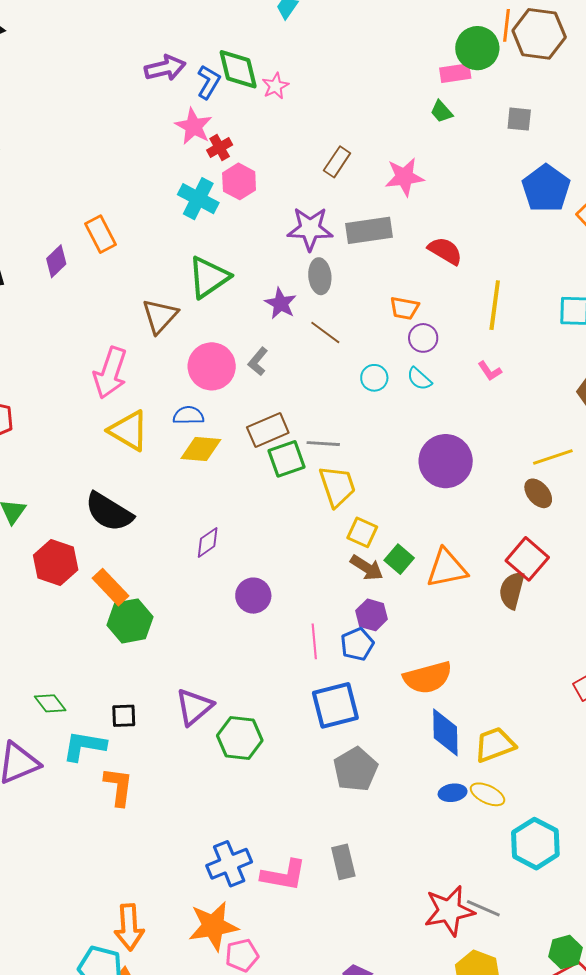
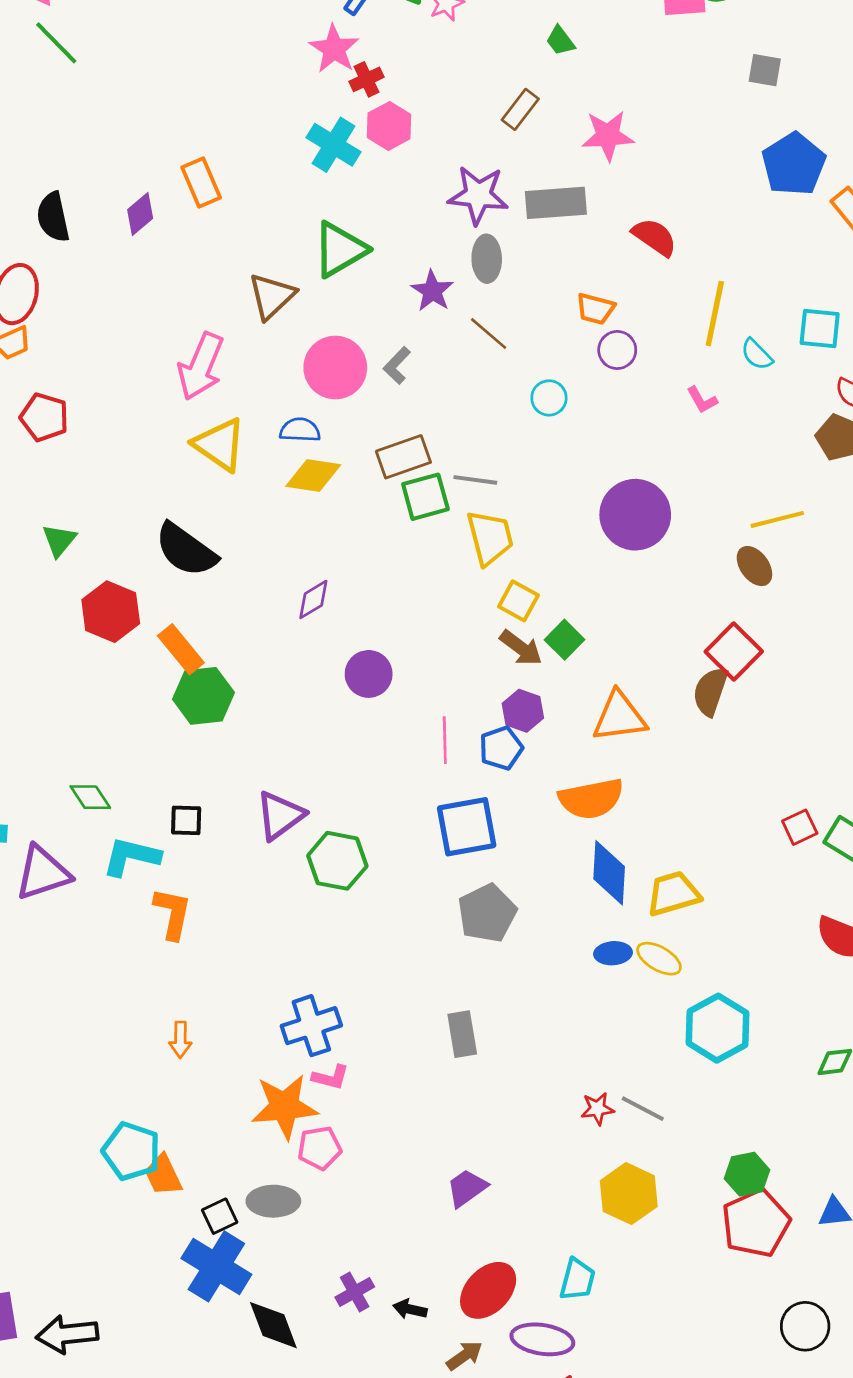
green trapezoid: (441, 112) -> (560, 41), moved
cyan semicircle: (419, 379) -> (757, 354), moved
orange triangle: (447, 568) -> (619, 717), moved
pink L-shape: (284, 875) -> (331, 1077), moved, size x0.6
red star: (449, 911) -> (597, 1109), size x0.5
orange arrow: (129, 927) -> (180, 1040), moved, size x0.6

